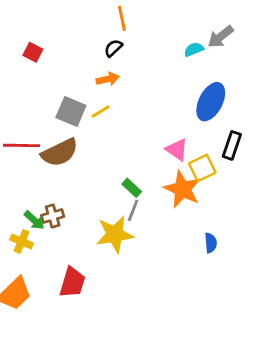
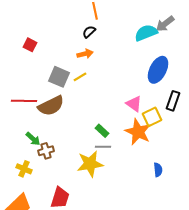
cyan semicircle: (194, 49) -> (146, 33), size x1.6
red square: (33, 52) -> (30, 45), moved
gray line: (133, 210) -> (103, 147), turned 70
green arrow: (34, 220) -> (33, 139), moved

